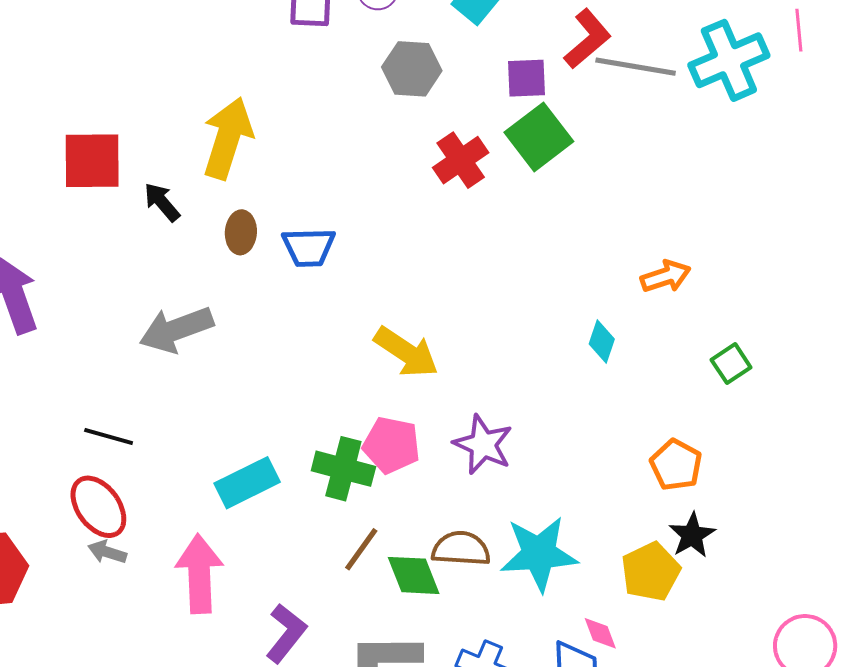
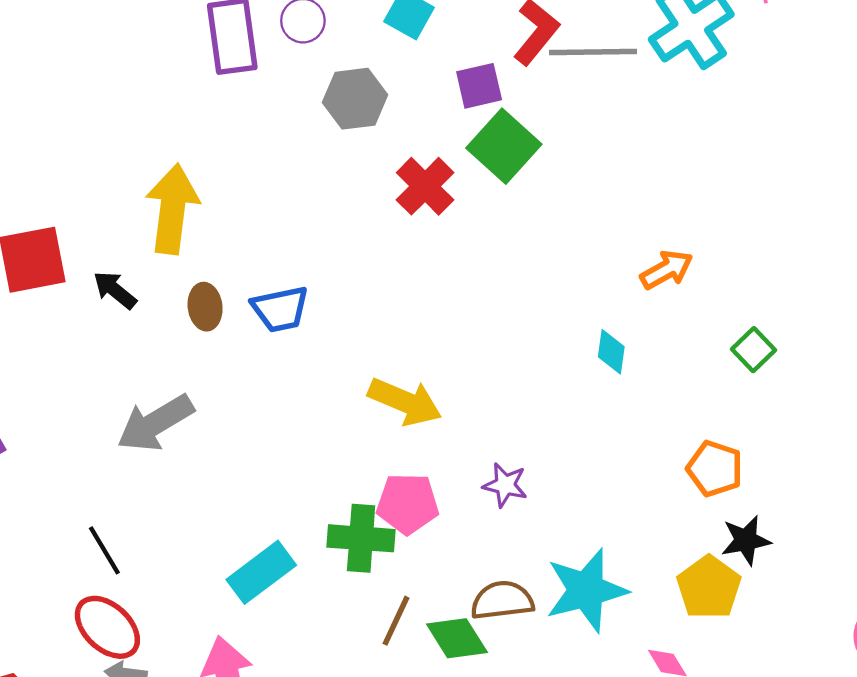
black line: (109, 436) -> (104, 550), turned 54
purple star: (483, 445) -> (505, 485), size x0.7
black star: (692, 535) -> (746, 540), turned 30

